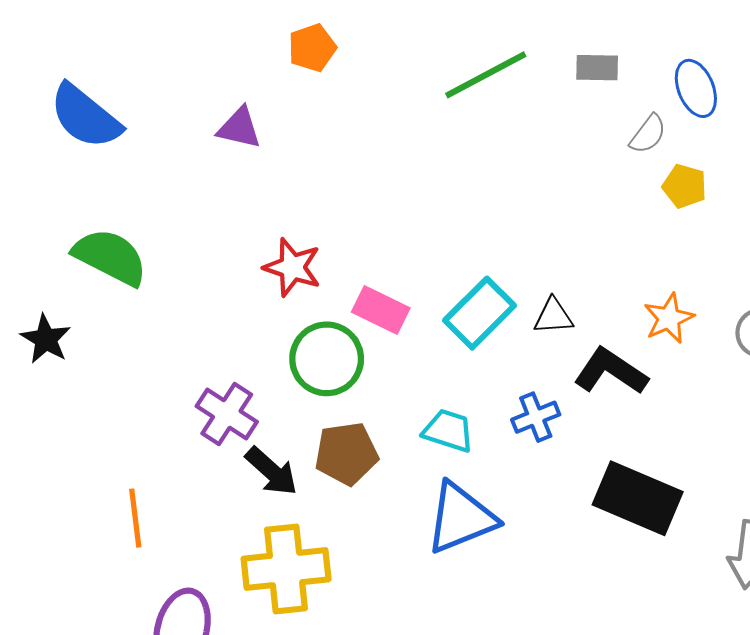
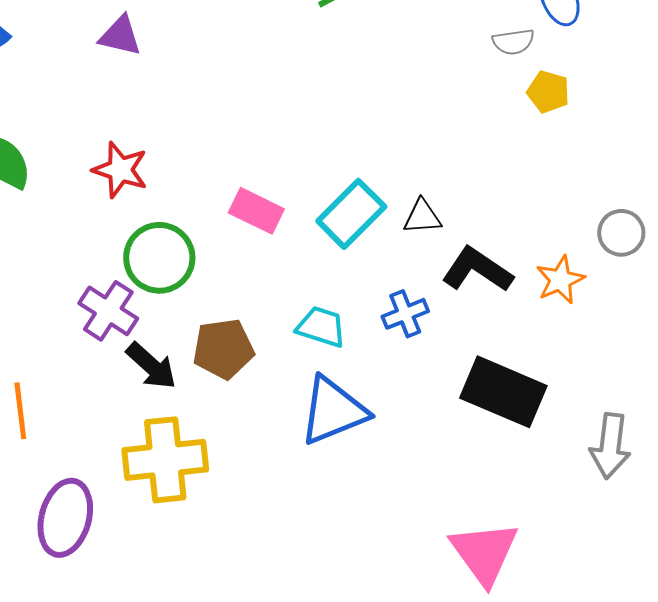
gray semicircle: (648, 134) -> (513, 42), turned 45
red star: (292, 267) -> (120, 170), moved
orange star: (669, 318) -> (560, 280), moved
green circle: (327, 359) -> (159, 258), moved

